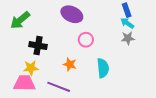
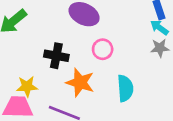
black cross: (38, 46) -> (56, 56), moved
orange star: (70, 64) -> (80, 82), size x1.5

